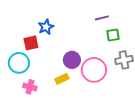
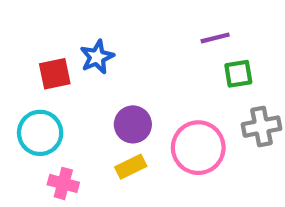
red square: (31, 43) -> (55, 74), moved
purple circle: (72, 60) -> (133, 124), moved

